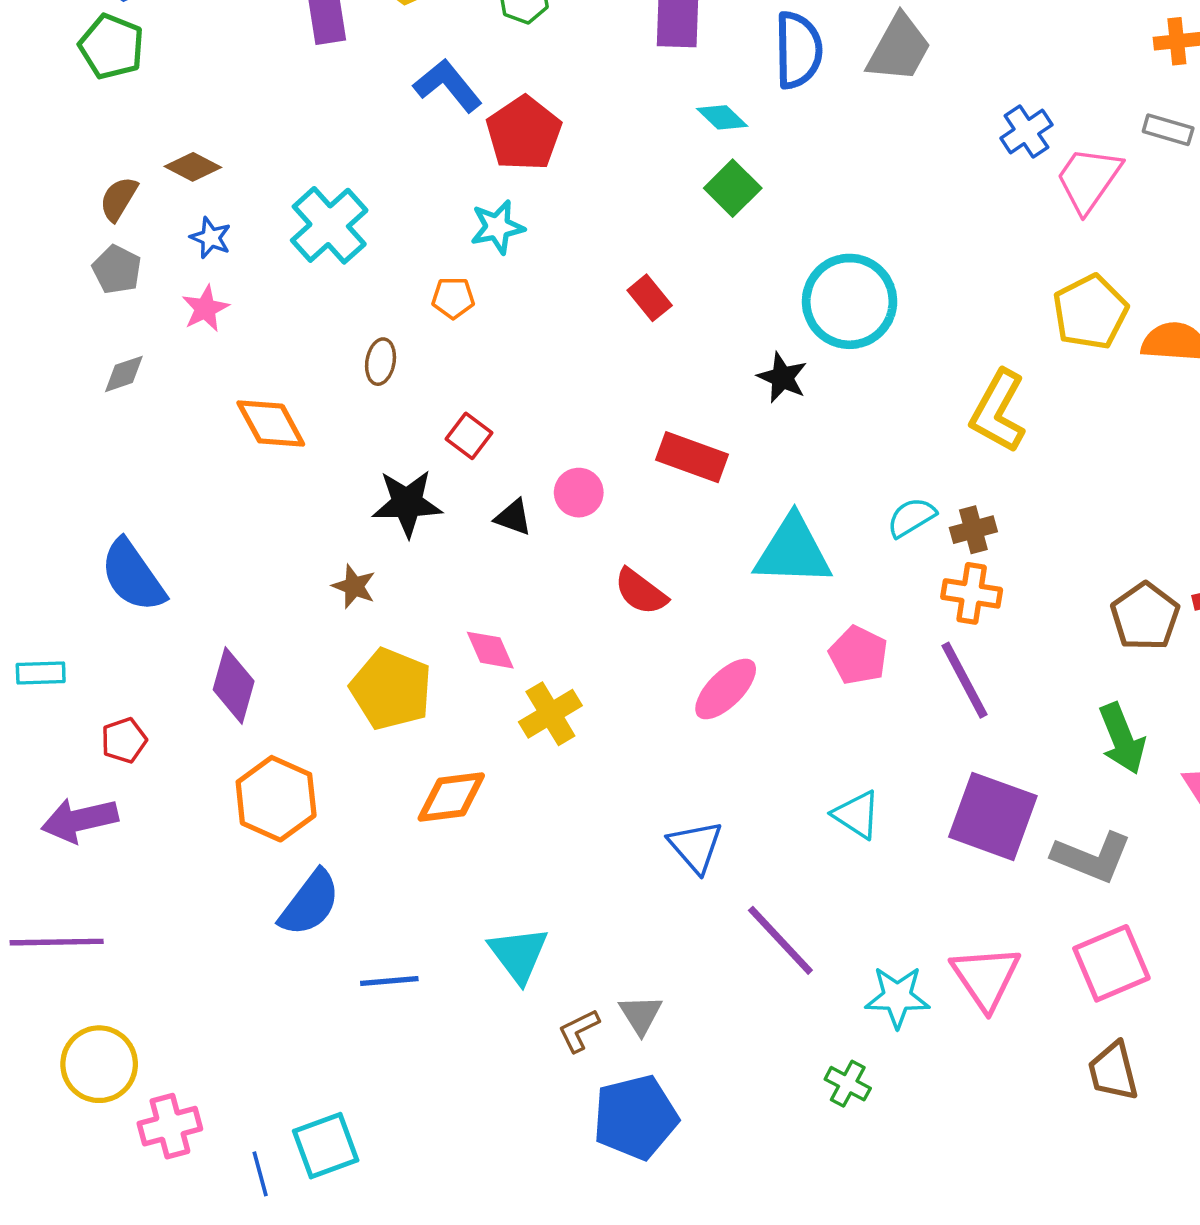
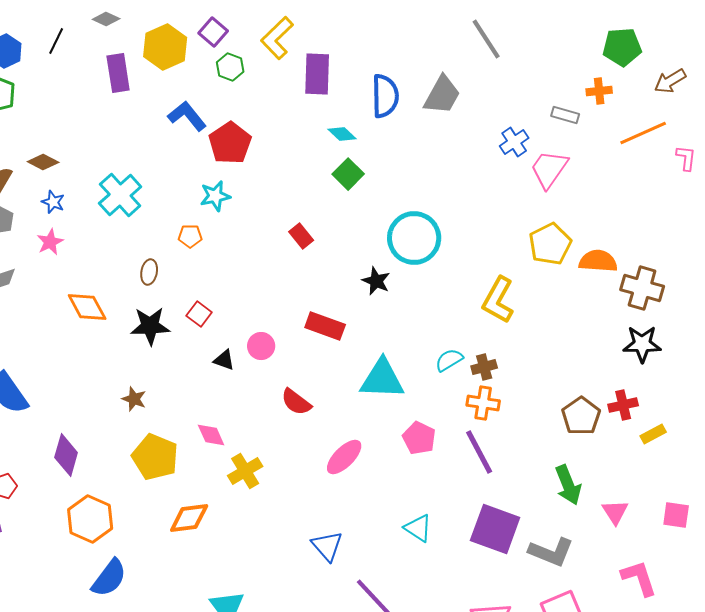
gray rectangle: (1168, 130) -> (565, 115), moved
black star: (407, 503) -> (150, 326), moved

